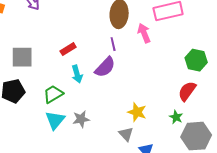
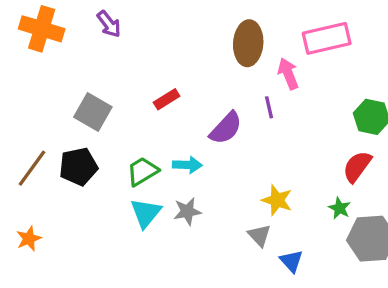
purple line: (113, 44) -> (269, 107), moved
gray square: (22, 57) -> (93, 112), turned 30
cyan arrow: (77, 74) -> (187, 165), moved, turned -72

